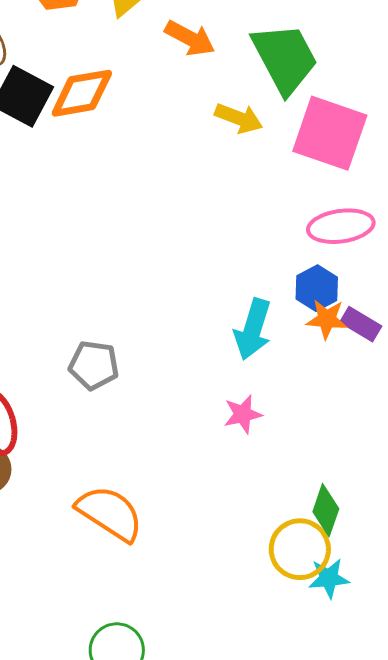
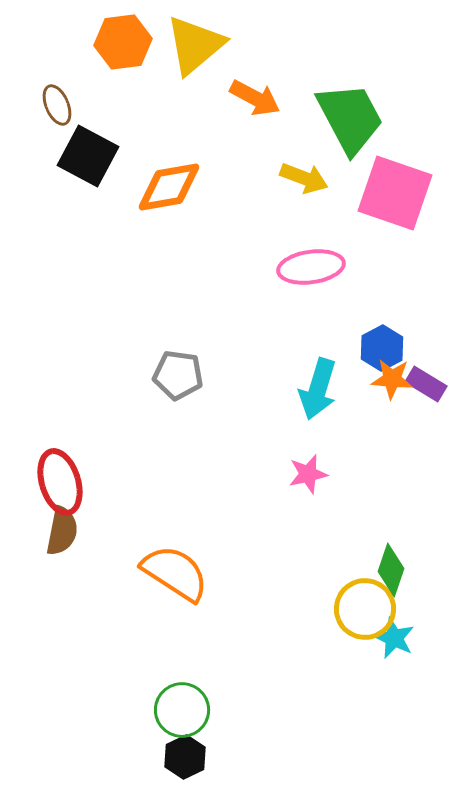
orange diamond: (82, 93) -> (169, 187), moved
pink ellipse: (341, 226) -> (311, 267), moved
gray pentagon: (94, 365) -> (178, 375), moved
cyan star: (329, 578) -> (394, 638), turned 30

